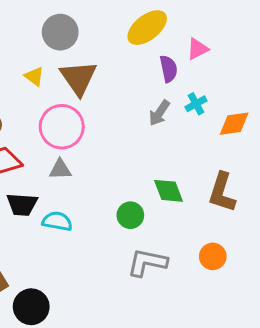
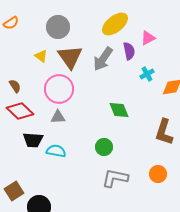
gray arrow: (159, 113) -> (103, 59), moved, size x1.4
green diamond: (169, 191) -> (119, 110), moved

